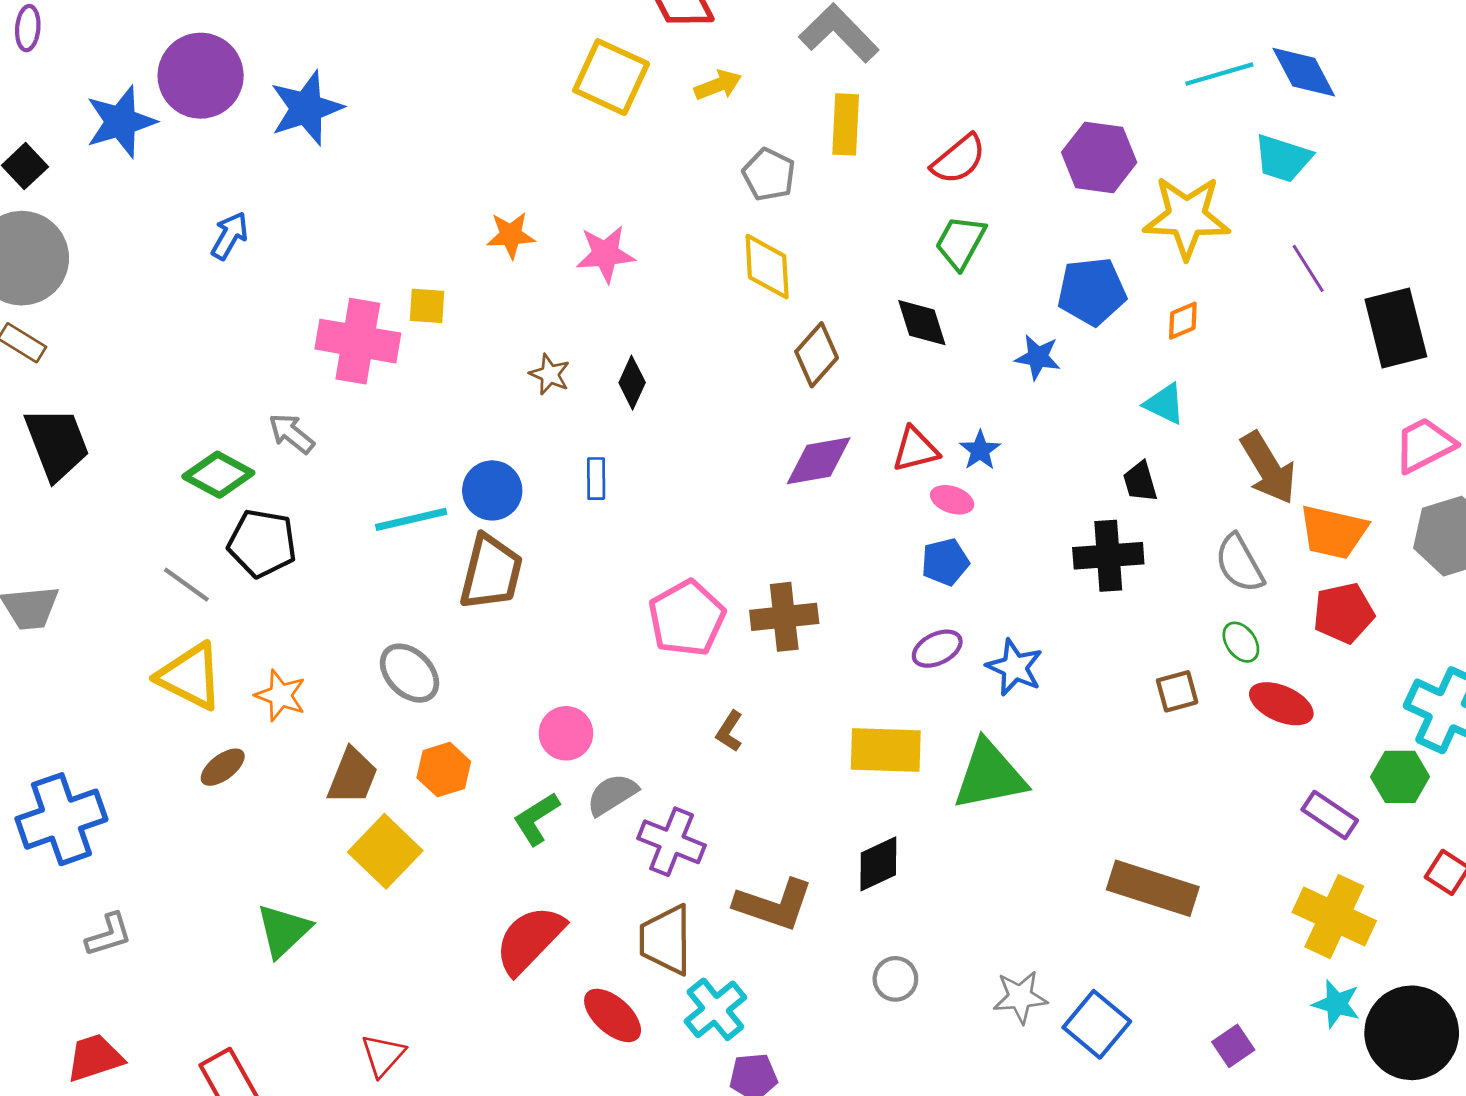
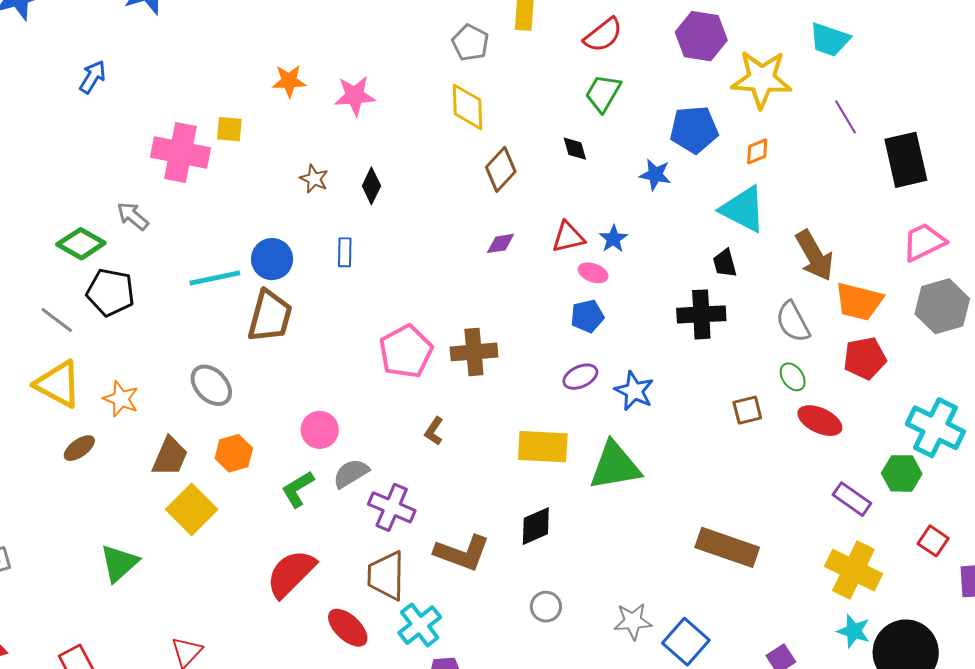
black diamond: (922, 323) -> (575, 149), size x0.7
cyan triangle: (1165, 404) -> (743, 209), size x1.6
purple diamond: (819, 461) -> (501, 243), size x0.6

